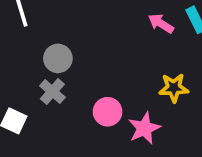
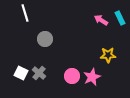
gray cross: (52, 91) -> (39, 73), moved
pink circle: (108, 112) -> (72, 76), moved

